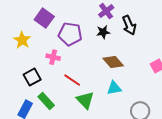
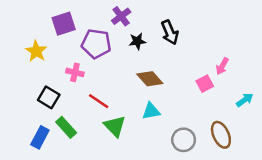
purple cross: (106, 11) -> (121, 16), moved
purple square: (44, 18) -> (64, 24), turned 36
black square: (32, 77) -> (49, 97), turned -30

